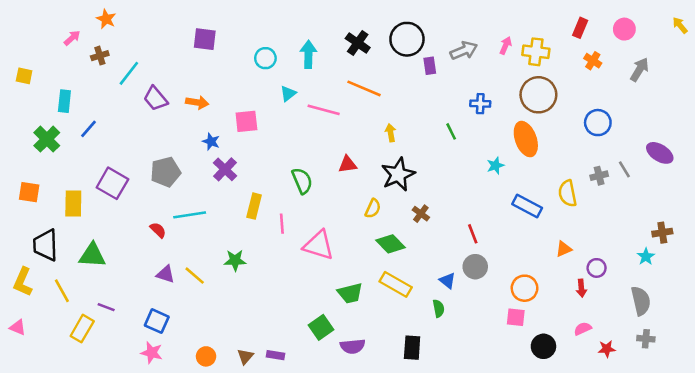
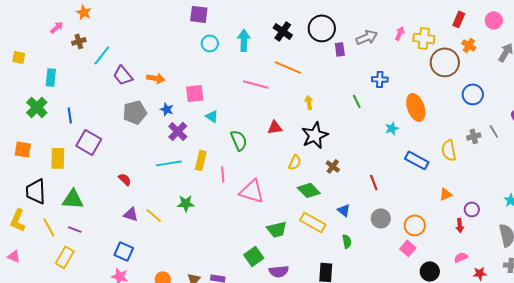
purple square: (205, 39) -> (199, 14), moved
cyan triangle: (288, 94) -> (212, 116), moved, turned -48
brown circle: (538, 95) -> (445, 62), moved
blue line: (88, 129) -> (70, 115), moved, turned -49
gray pentagon: (166, 172) -> (135, 112), moved
cyan line: (190, 215) -> (169, 163), moved
gray circle: (475, 267) -> (381, 218), moved
blue triangle: (447, 281) -> (344, 210), moved
purple line: (106, 307) -> (75, 229), moved
pink square: (516, 317) -> (408, 248), turned 35

